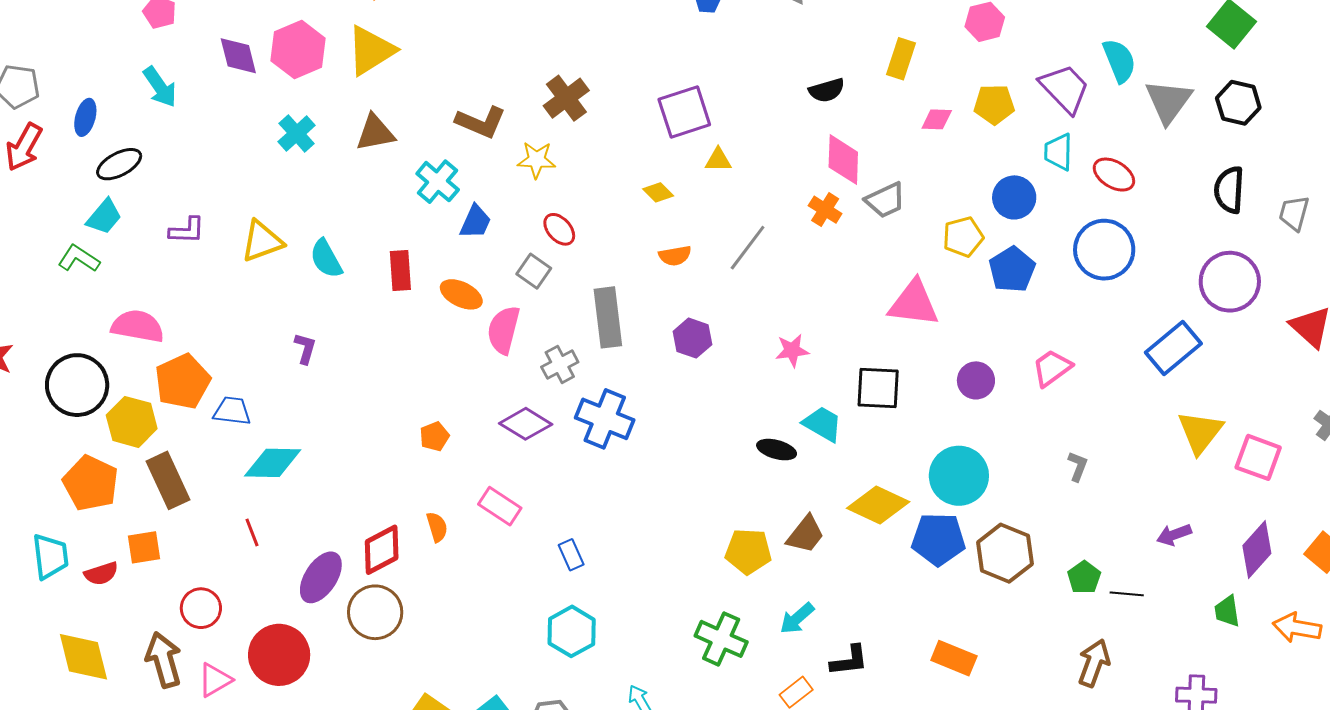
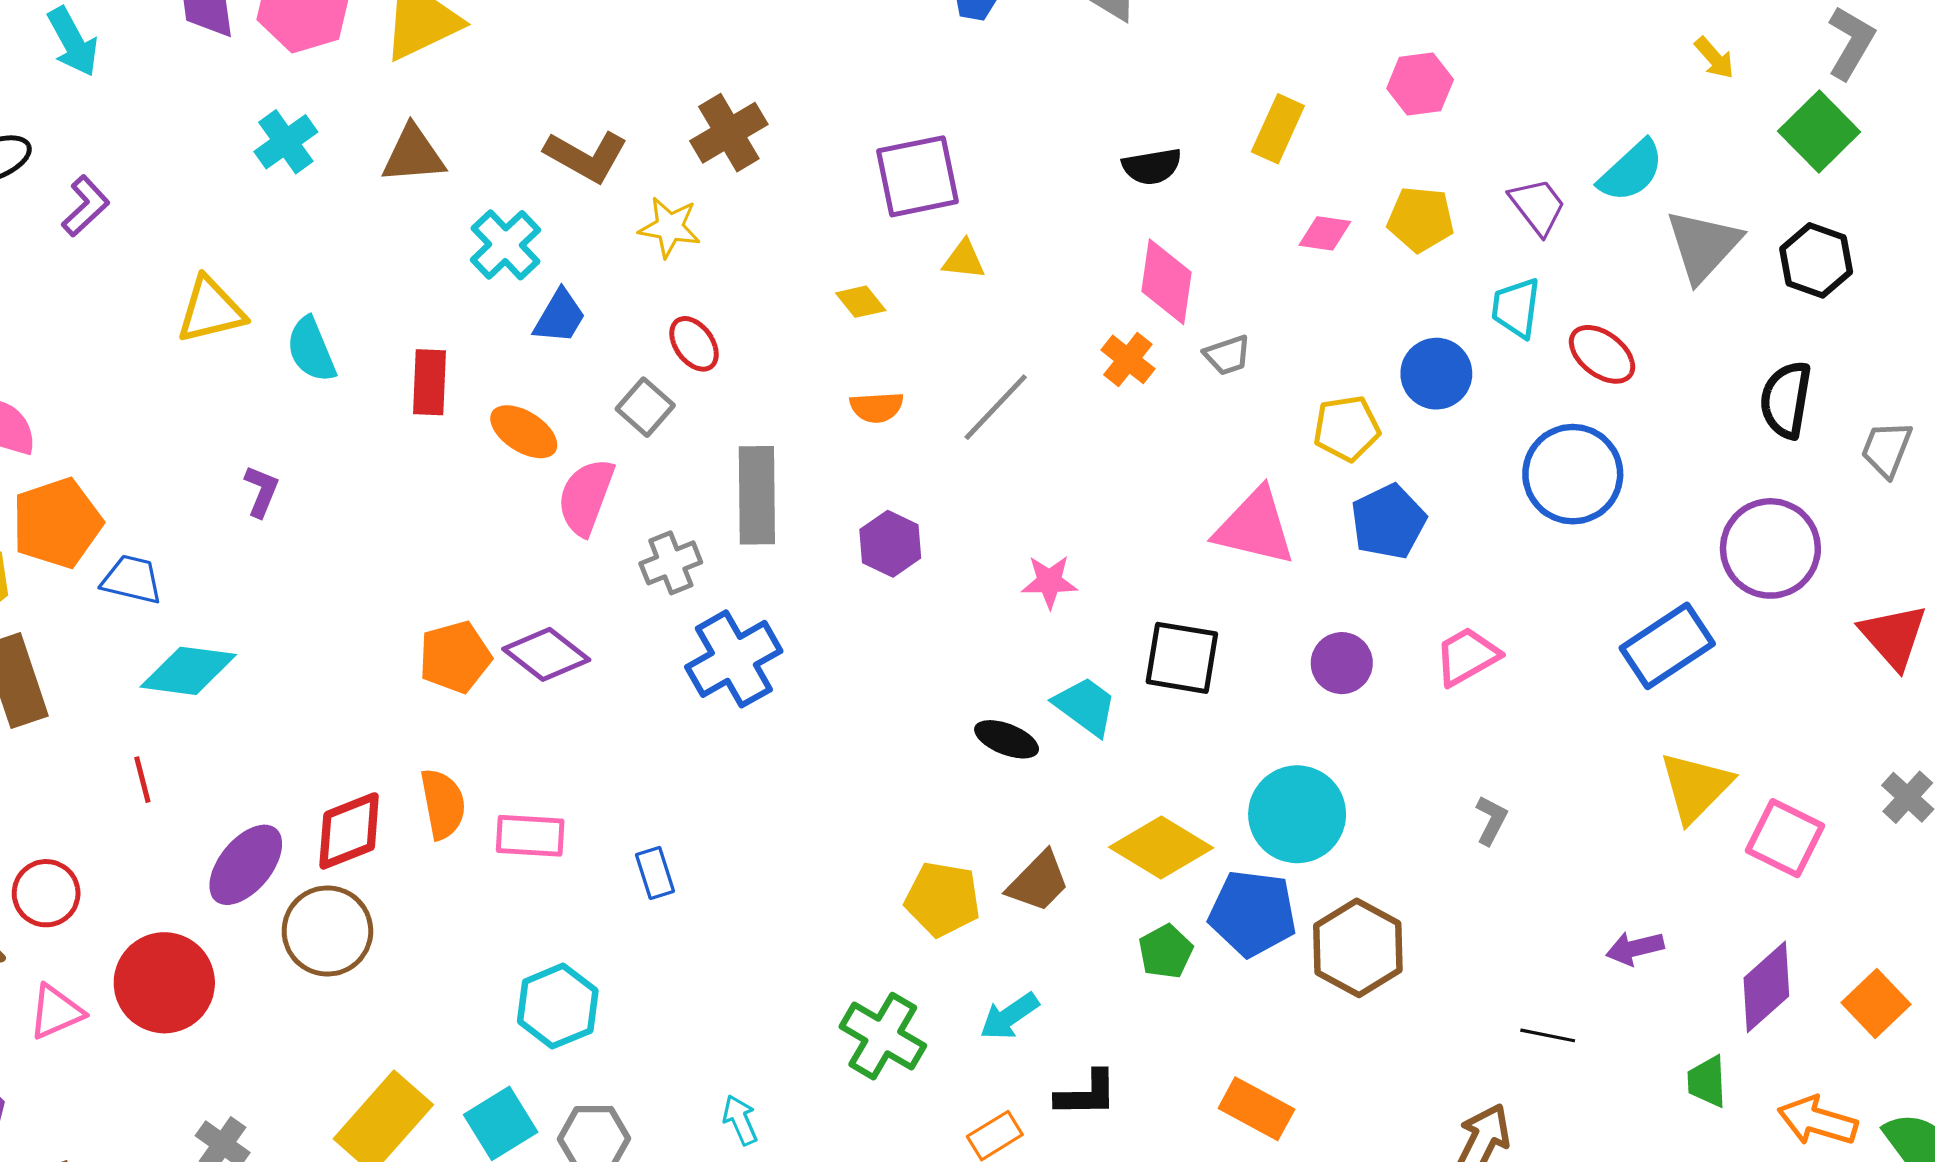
cyan semicircle: (1119, 61) -> (1631, 171), turned 63
purple trapezoid: (1065, 89) -> (1538, 206), size x0.7
gray trapezoid: (885, 200) -> (1227, 355), size x0.7
purple L-shape: (187, 231) -> (86, 206), moved, turned -51
blue pentagon: (1012, 269) -> (1388, 522), moved
blue cross: (605, 419) -> (734, 659), turned 32
purple diamond: (526, 424) -> (546, 654), moved
orange pentagon: (435, 436) -> (455, 657), size x1.5
pink rectangle: (500, 506) -> (530, 836), moved, turned -36
orange semicircle: (437, 527) -> (443, 804), size x1.4
green pentagon: (1084, 577) -> (1166, 952), moved
cyan hexagon: (572, 631) -> (558, 1006), moved

